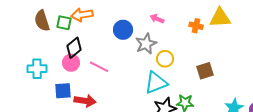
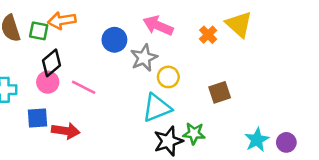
yellow triangle: (220, 18) -> (239, 24), turned 45
pink arrow: (157, 19) -> (158, 26), size x1.6
orange cross: (196, 26) -> (208, 35), turned 32

